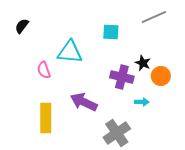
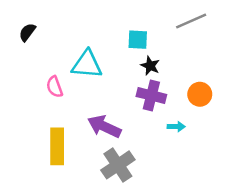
black star: (143, 63) -> (150, 66), moved
gray cross: (117, 133) -> (118, 165), moved

